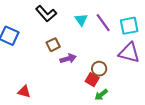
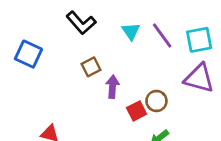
purple arrow: (68, 59) -> (112, 87), turned -70
red square: (92, 80) -> (137, 111), moved, turned 32

